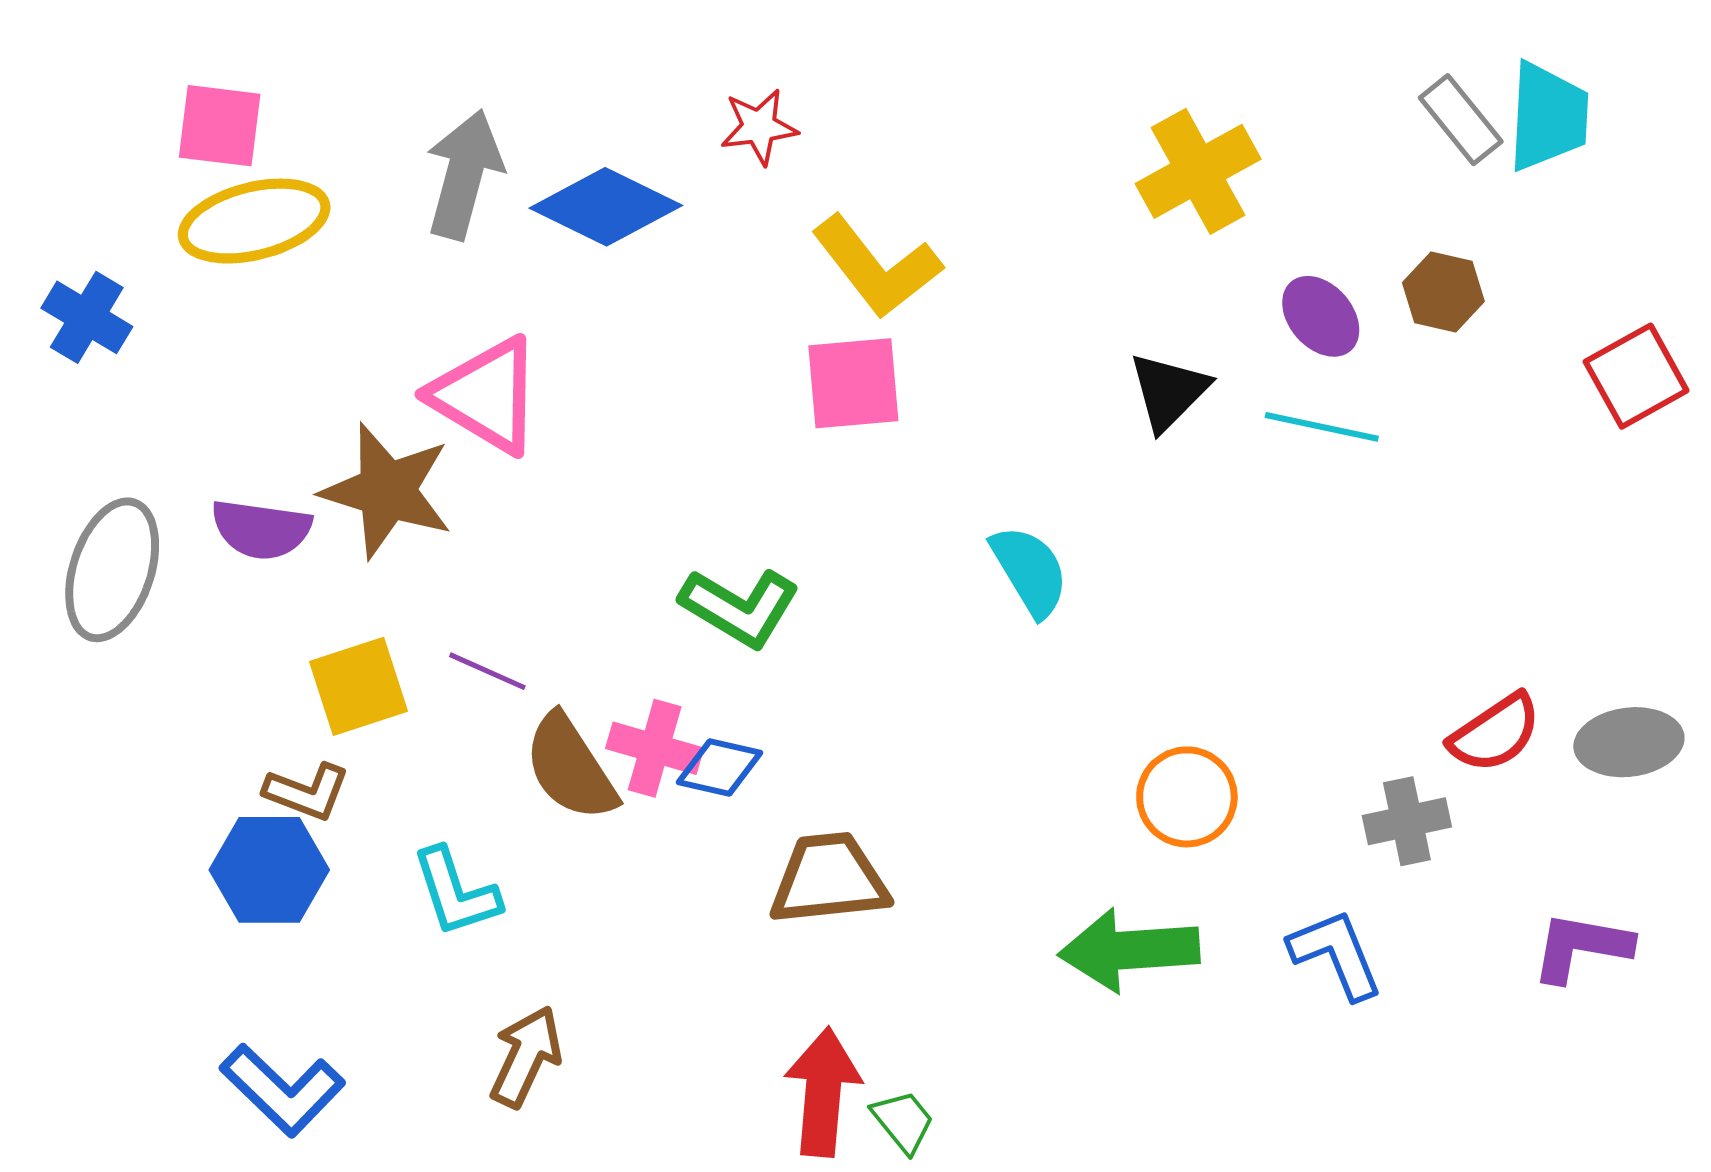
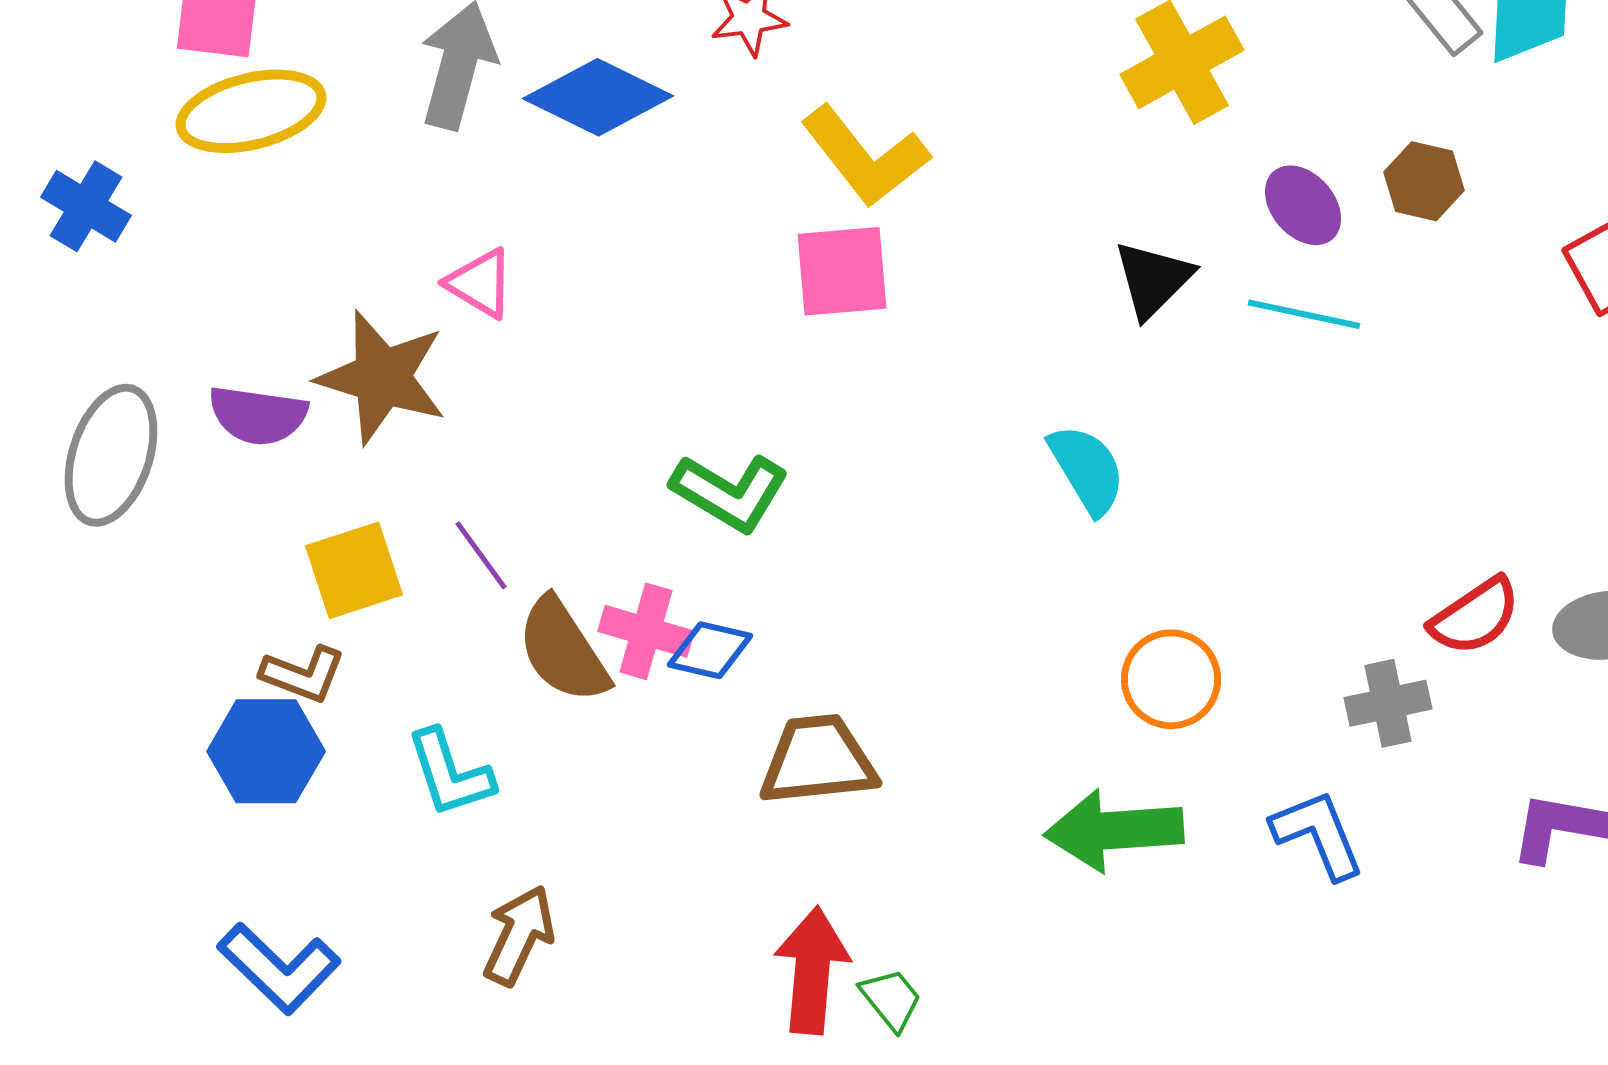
pink triangle: (486, 395) -> (480, 283), size x0.6
cyan semicircle: (1030, 571) -> (1087, 469), moved
purple line: (487, 671) -> (481, 555), turned 30

